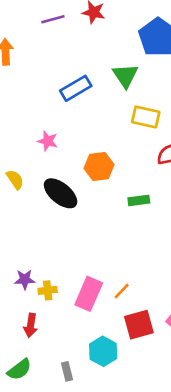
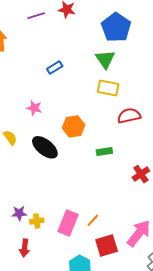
green triangle: (125, 76) -> (105, 59), moved
blue rectangle: (76, 88) -> (55, 68), size x0.7

